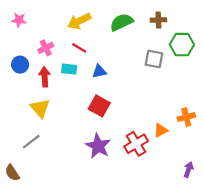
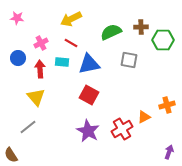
brown cross: (158, 20) -> (141, 27), moved
green semicircle: (122, 22) -> (111, 32), moved
gray square: (154, 59) -> (129, 60), moved
blue triangle: (99, 71) -> (89, 64), size x1.6

